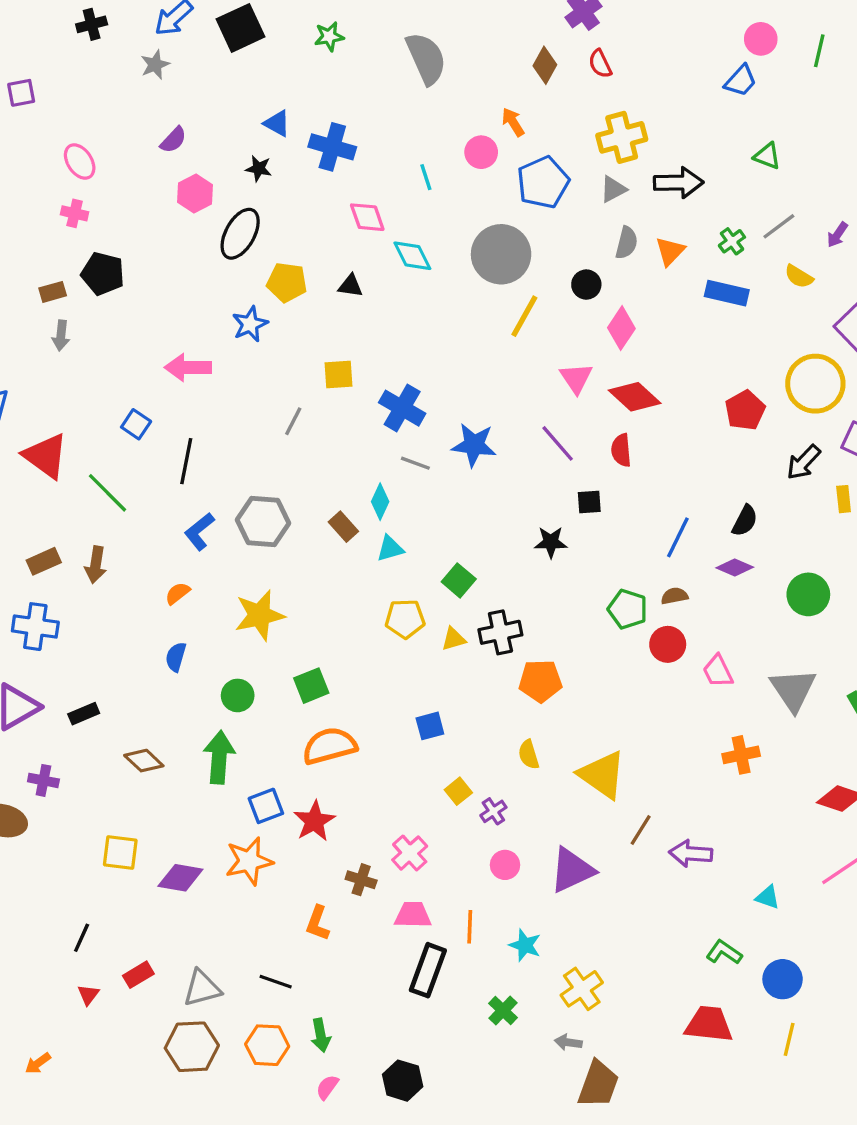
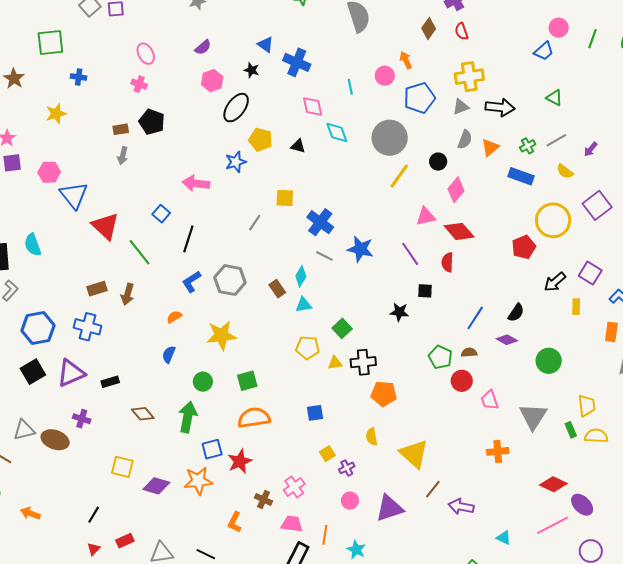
pink triangle: (576, 378) -> (426, 216), turned 45
yellow circle: (815, 384) -> (553, 220), moved

